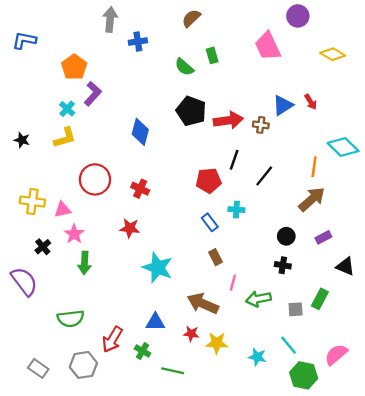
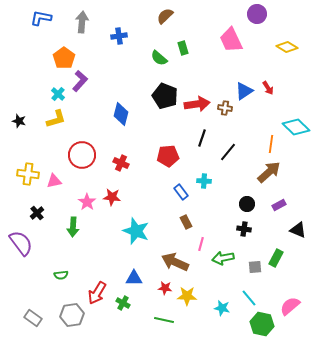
gray arrow: (110, 19) -> (82, 22), moved
blue L-shape: (24, 40) -> (41, 18), moved
red pentagon: (209, 181) -> (168, 156), moved
pink star: (74, 234) -> (87, 202), moved
green semicircle: (71, 319) -> (61, 275), size x0.6
green line: (173, 371) -> (164, 320), moved

